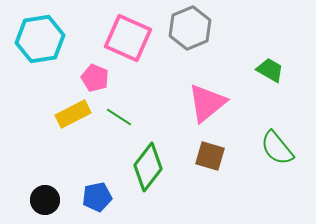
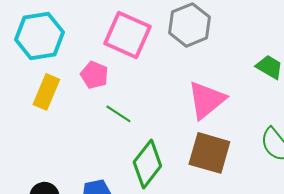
yellow rectangle: (73, 114) -> (46, 92), moved, turned -40
brown square: (210, 156) -> (209, 153), size x1.4

